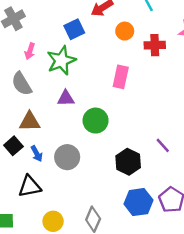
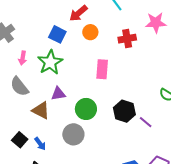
blue square: (74, 29) -> (57, 34), turned -30
orange circle: (125, 31) -> (90, 32), moved
brown triangle: (30, 122) -> (41, 110), moved, turned 36
gray circle: (67, 157) -> (73, 134), moved
black hexagon: (128, 162) -> (124, 111), moved

